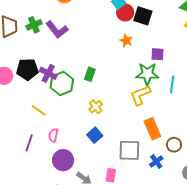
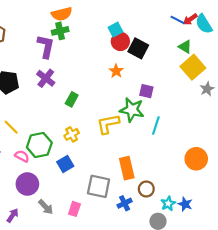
green cross: (34, 25) -> (60, 31), moved
purple L-shape: (57, 30) -> (46, 46), turned -140
purple cross: (48, 73) -> (46, 78), moved
green hexagon: (62, 83) -> (39, 145), moved
yellow L-shape: (140, 95) -> (108, 124), moved
pink semicircle: (53, 135) -> (22, 156), turned 96

